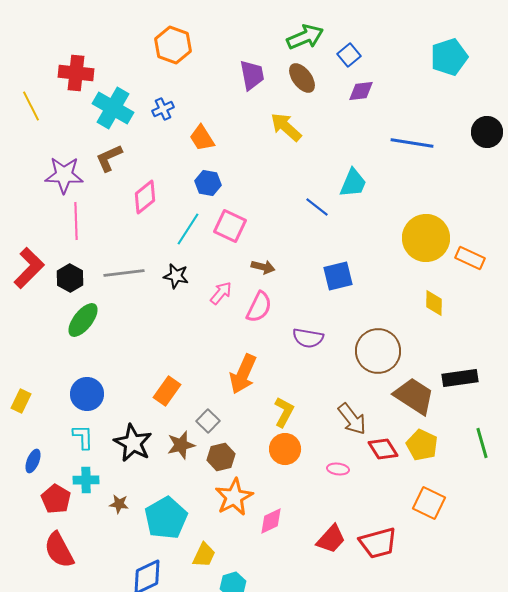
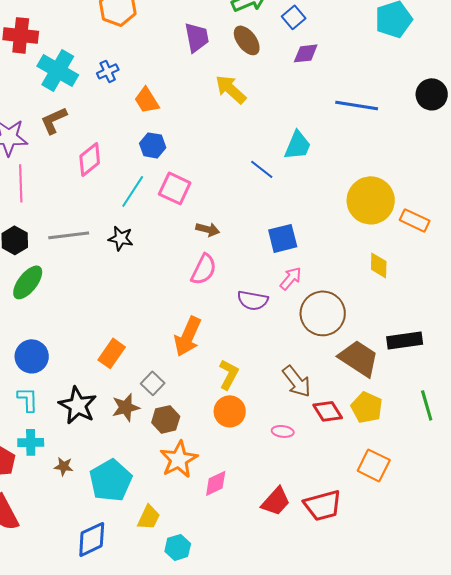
pink arrow: (221, 293) -> (291, 278), moved

